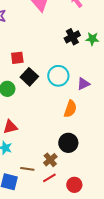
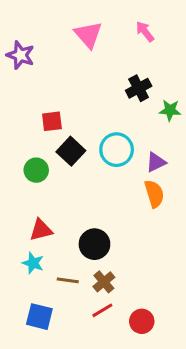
green star: (92, 39) -> (170, 110), moved
orange semicircle: (70, 109) -> (154, 194), moved, turned -36
black circle: (68, 143) -> (94, 244), moved
brown line: (27, 169) -> (68, 280), moved

